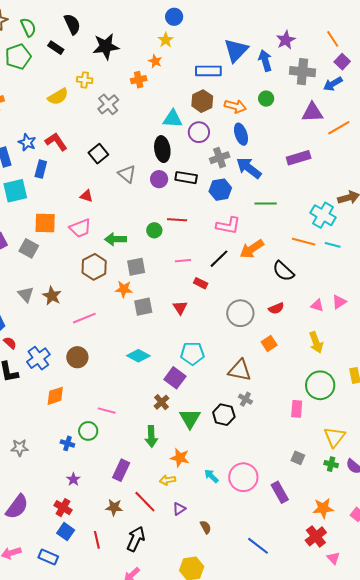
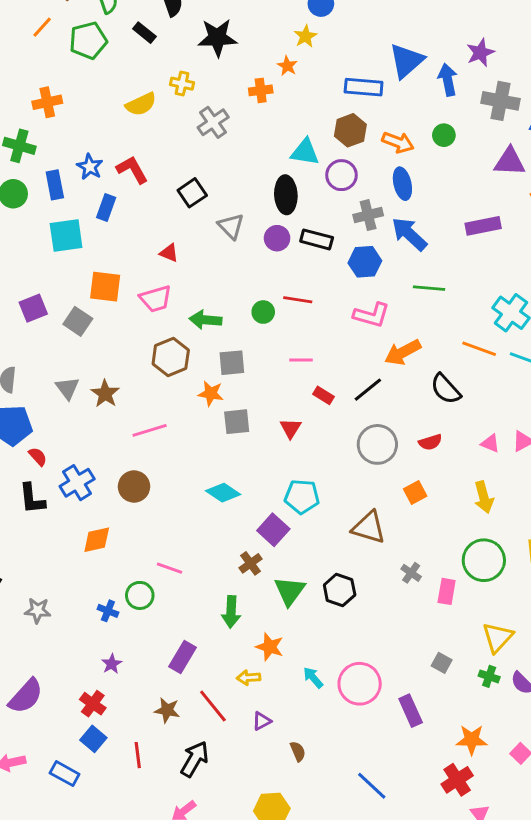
black line: (219, 259) -> (368, 390), moved
gray cross: (245, 399) -> (411, 573), moved

